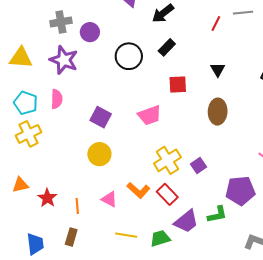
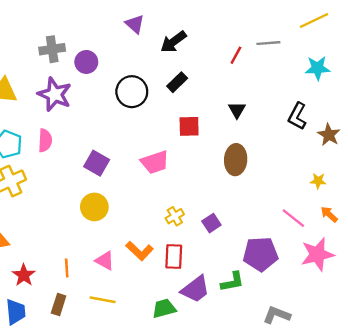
yellow cross: (167, 160) -> (175, 216), size x0.6
red rectangle: (167, 194) -> (174, 257), turned 45
red star: (47, 198) -> (24, 275), moved
yellow line: (126, 235) -> (103, 300), moved

